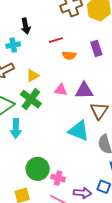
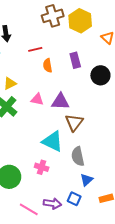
orange semicircle: (69, 55) -> (48, 65), turned 72
pink cross: (58, 178) -> (42, 167), moved

